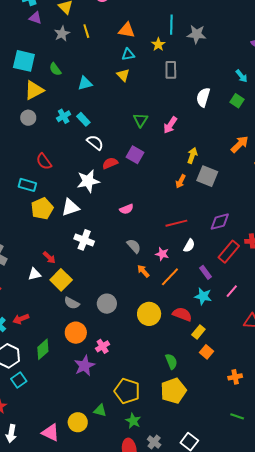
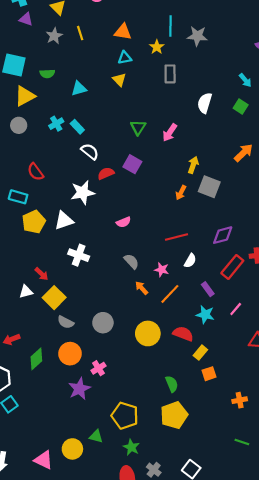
green semicircle: (55, 69) -> (47, 74), turned -56
green diamond: (43, 349) -> (36, 359), moved
orange square: (206, 352) -> (209, 374), turned 32

